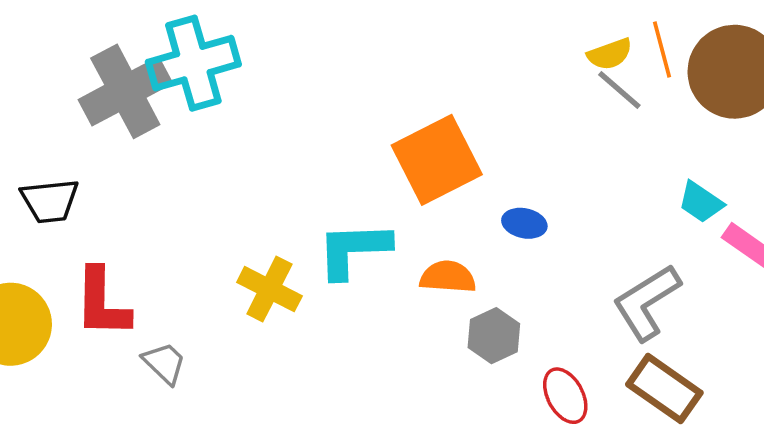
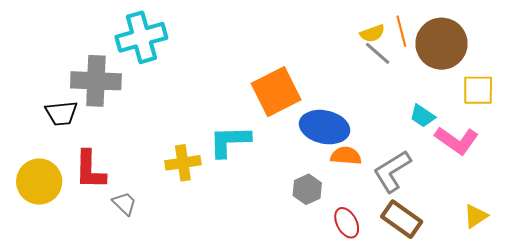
gray cross: (125, 91) -> (96, 81), moved, turned 30
blue ellipse: (524, 223) -> (325, 127), size x2.0
orange semicircle: (448, 277) -> (346, 156), moved
yellow cross: (269, 289) -> (183, 163), turned -36

